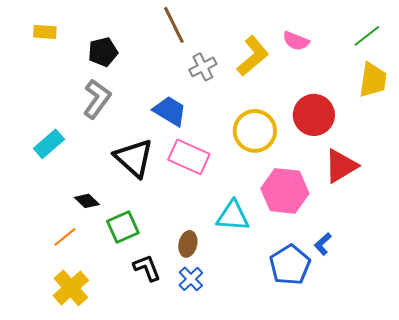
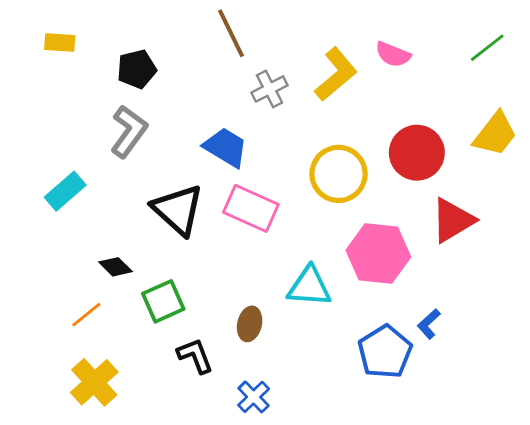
yellow trapezoid: (373, 80) -> (495, 134), moved, turned 30
blue cross: (191, 279) -> (254, 397), moved

